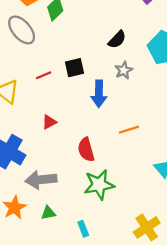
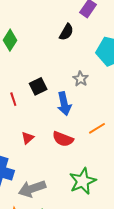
black semicircle: (117, 40) -> (66, 32), moved
red line: (44, 75) -> (13, 99), turned -72
red semicircle: (86, 150) -> (63, 139), moved, turned -40

